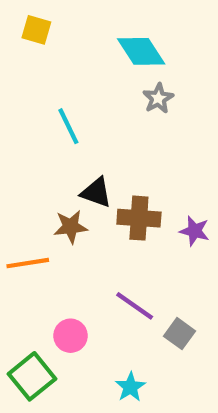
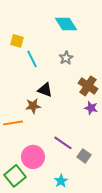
yellow square: (36, 30) -> (17, 41), moved
gray star: (158, 98) -> (66, 58), moved
brown cross: (139, 218) -> (88, 86), moved, turned 30
pink circle: (71, 336) -> (33, 157), size x1.5

